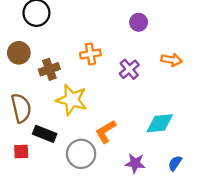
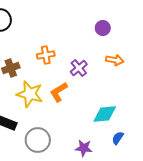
purple circle: (139, 22) -> (103, 28), moved
orange L-shape: (106, 132) -> (59, 92), moved
blue semicircle: (175, 163) -> (118, 138), moved

